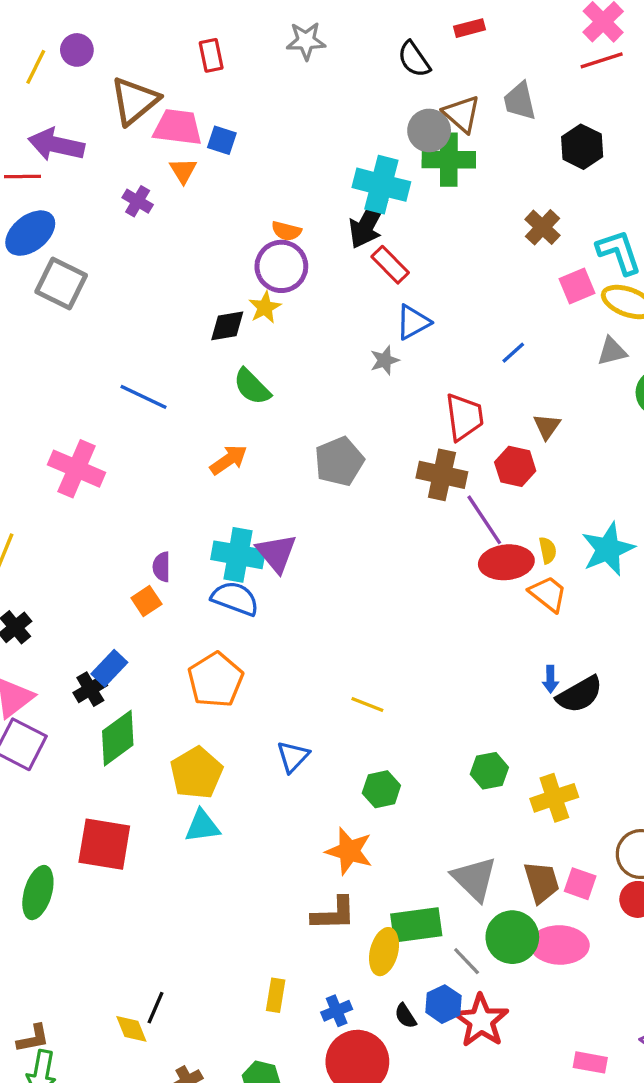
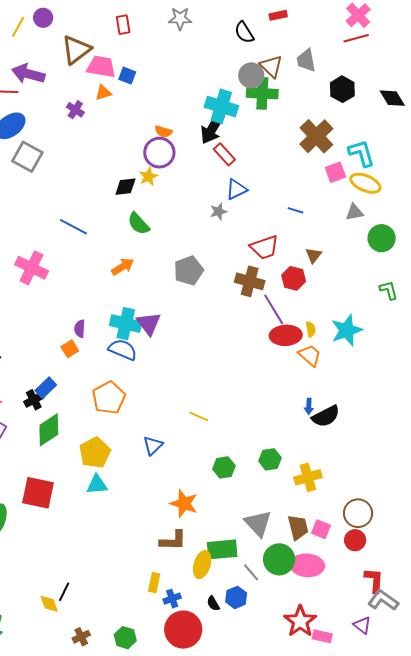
orange triangle: (183, 171) -> (103, 93), turned 42
brown cross: (542, 227) -> (316, 136), size x1.6
blue line: (513, 353) -> (295, 210), turned 56
red trapezoid: (464, 417) -> (265, 247), turned 76
green hexagon: (381, 789) -> (224, 467), moved
yellow rectangle: (276, 995) -> (154, 583), moved
red star: (481, 1021) -> (300, 621), moved

